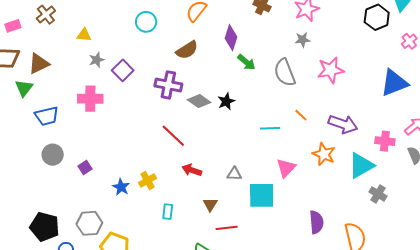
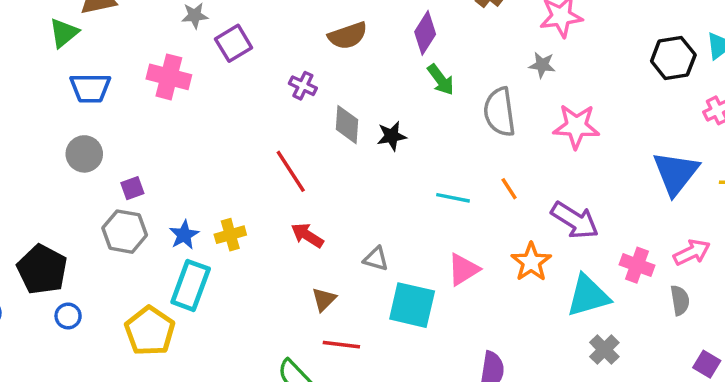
blue triangle: (394, 83) -> (676, 173), turned -44
purple cross: (168, 85) -> (303, 86), size x0.6
gray diamond: (199, 101) -> (347, 125), turned 45
cyan rectangle: (168, 212) -> (191, 285), moved, size x1.8
gray hexagon: (89, 223) -> (125, 232), moved

